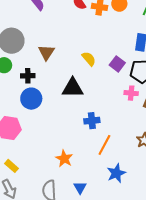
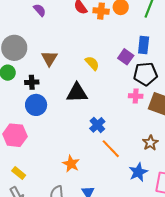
purple square: (117, 64) -> (126, 57), moved
blue cross: (92, 121) -> (97, 125), turned -35
orange line: (104, 145) -> (111, 149), turned -70
blue star: (116, 173) -> (138, 172), moved

